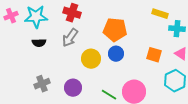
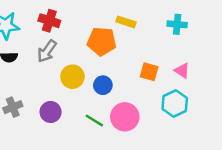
yellow rectangle: (160, 14) -> (126, 22), moved
cyan cross: (177, 29) -> (177, 24), moved
blue circle: (116, 54) -> (103, 85), moved

